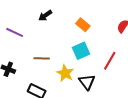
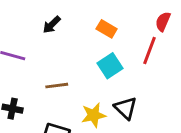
red line: (110, 61) -> (150, 50), moved
yellow star: (65, 73) -> (94, 115), moved, turned -30

